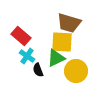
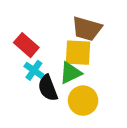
black semicircle: (38, 70) -> (48, 88), size x1.5
yellow circle: (76, 71) -> (83, 101), moved

